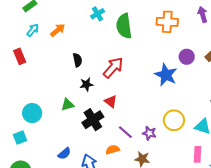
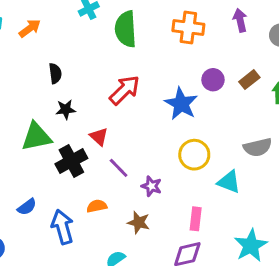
red arrow: (113, 68) -> (125, 90), moved
green triangle: (68, 105) -> (36, 137), size x1.6
yellow circle: (174, 120) -> (194, 155), moved
purple line: (125, 132) -> (119, 168), moved
pink rectangle: (197, 154) -> (196, 219), moved

